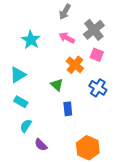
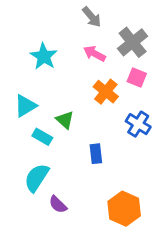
gray arrow: (65, 12) -> (92, 17), turned -70
green triangle: (57, 85) -> (65, 120), moved
cyan rectangle: (21, 102) -> (42, 137), moved
cyan semicircle: (26, 126) -> (37, 178), size x1.5

